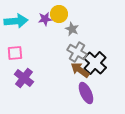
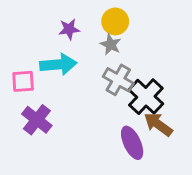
yellow circle: (59, 14) -> (115, 21), moved
cyan arrow: (16, 21) -> (58, 64), moved
brown arrow: (80, 70) -> (158, 124), moved

